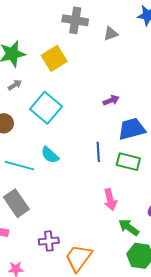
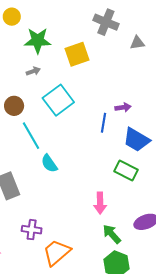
blue trapezoid: (132, 129) -> (136, 140), turned -148
blue line: (98, 152) -> (104, 123), moved
cyan semicircle: (50, 155) -> (49, 163), moved
cyan line: (19, 166) -> (31, 136), moved, turned 32

